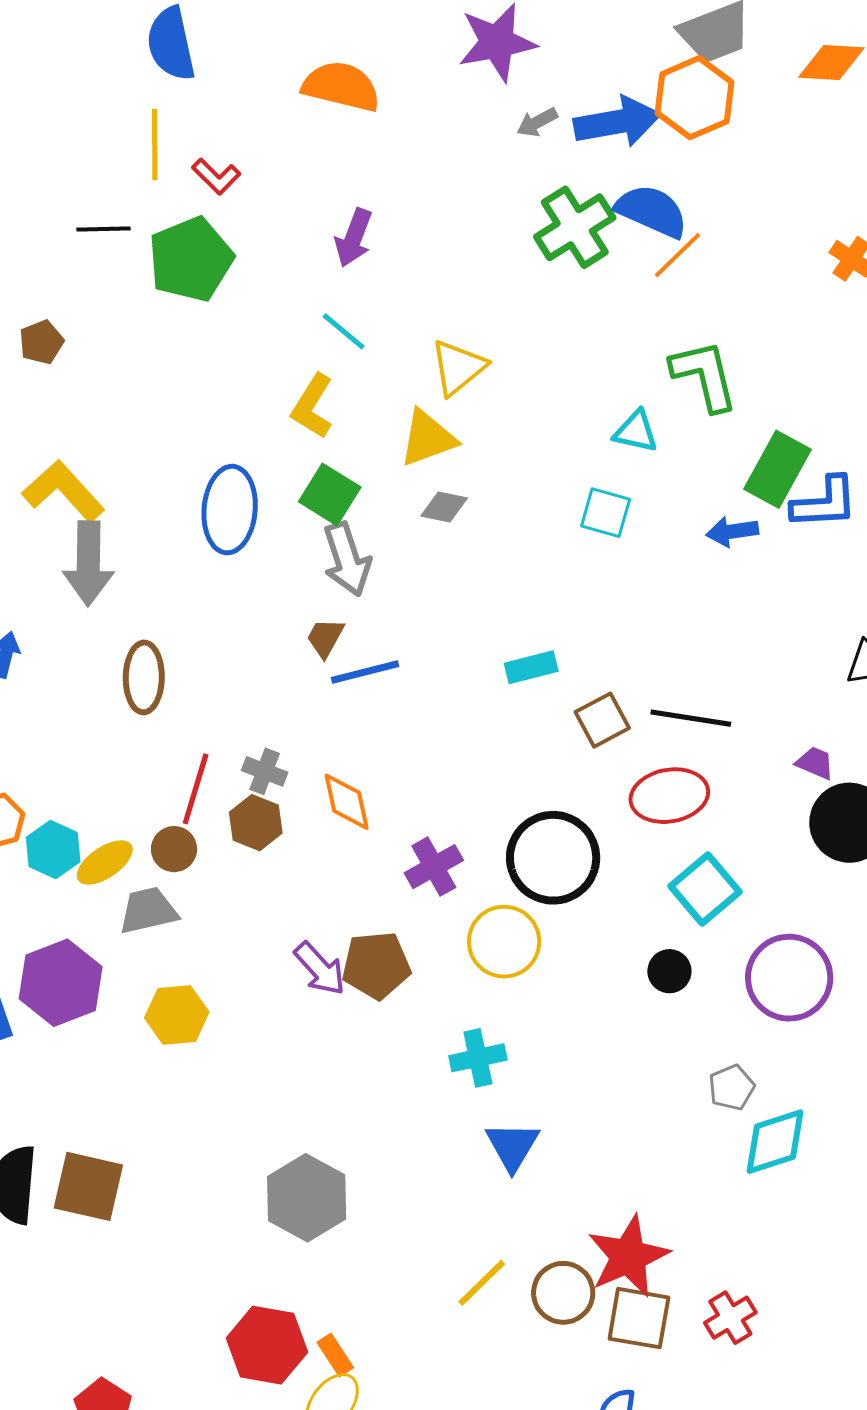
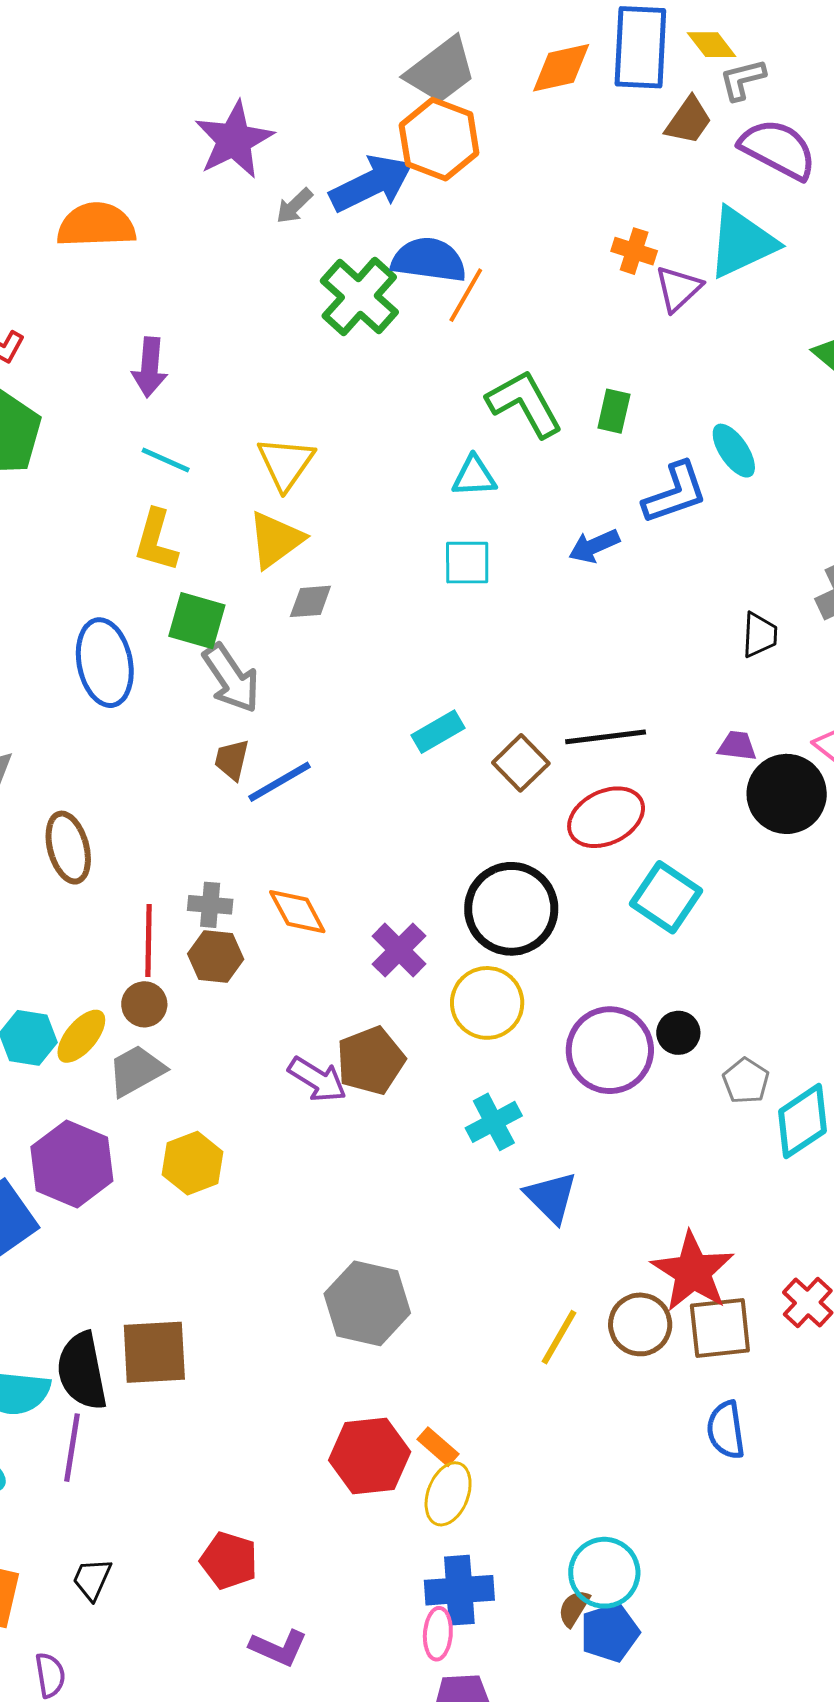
green rectangle: (777, 469) -> (614, 411), moved, size x0.6
black circle: (669, 971) -> (678, 1033), moved
purple circle: (789, 978) -> (610, 1050), moved

